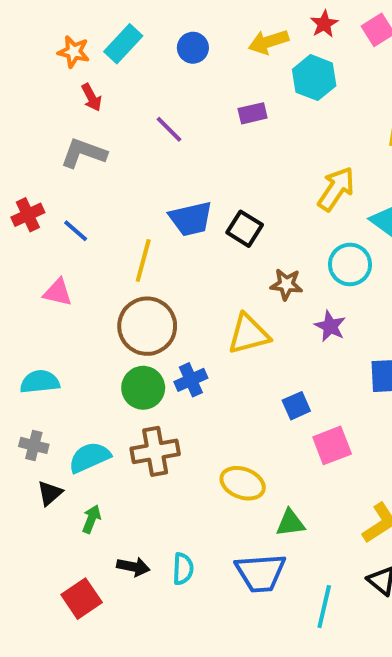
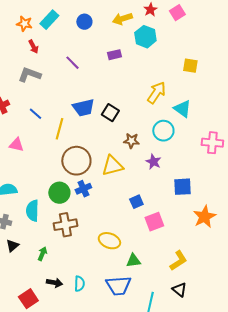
blue line: (76, 231) -> (35, 114), moved
brown circle: (147, 326) -> (76, 161), moved
cyan semicircle: (89, 457) -> (32, 211), moved, turned -65
green arrow: (91, 519) -> (42, 254), moved

